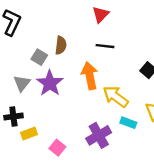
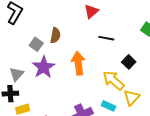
black line: (105, 46) -> (106, 38), moved
gray triangle: (22, 83) -> (17, 74), moved
yellow arrow: (116, 97) -> (114, 80), moved

